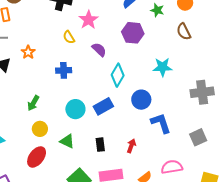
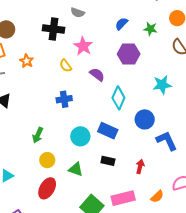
orange star: (28, 52) -> (27, 61), moved
blue rectangle: (103, 106) -> (108, 131), turned 60
black rectangle: (100, 145) -> (108, 161), moved, turned -64

